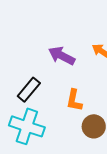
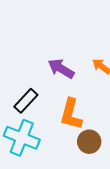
orange L-shape: (74, 100) -> (71, 114), size x1.4

